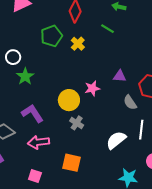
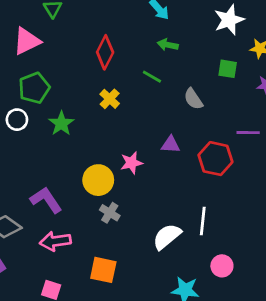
green pentagon: (51, 36) -> (34, 88), moved
green star: (25, 76) -> (61, 123), moved
gray semicircle: (130, 102) -> (193, 99), moved

